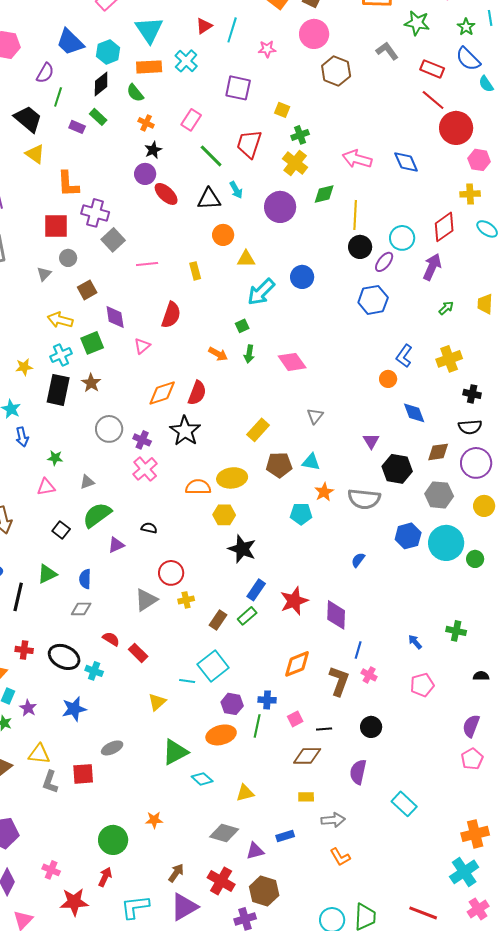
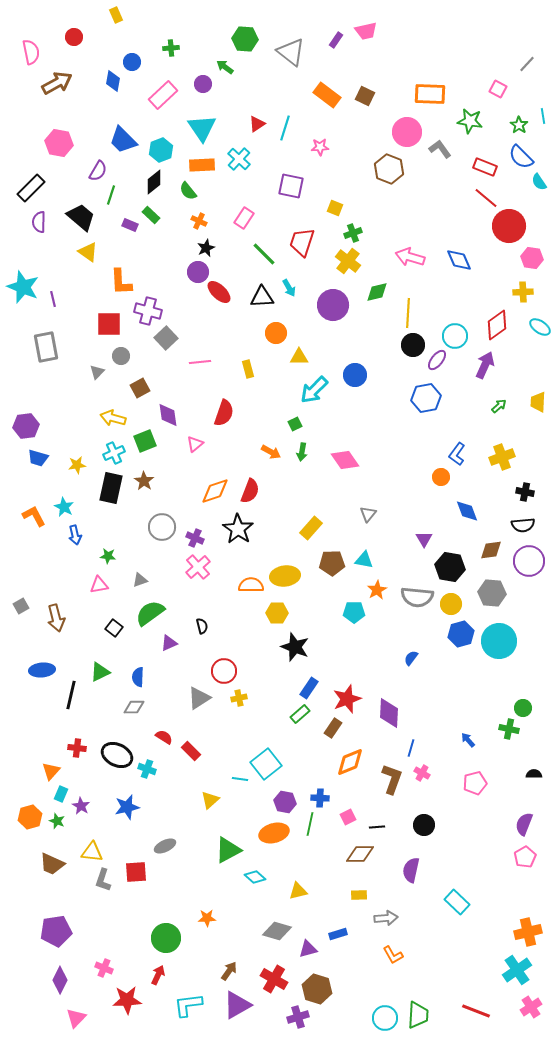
pink circle: (314, 34) -> (407, 132), moved
yellow circle: (484, 506) -> (451, 604), moved
black semicircle: (149, 528) -> (202, 626), turned 63
green circle: (475, 559) -> (523, 708), moved
brown rectangle: (218, 620) -> (333, 728), moved

